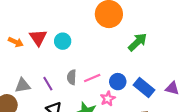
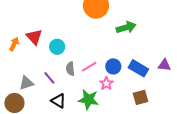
cyan circle: (63, 41) -> (57, 47), moved
orange arrow: (16, 42) -> (14, 44), turned -80
green arrow: (138, 42) -> (126, 27), turned 36

